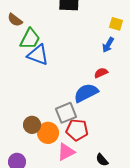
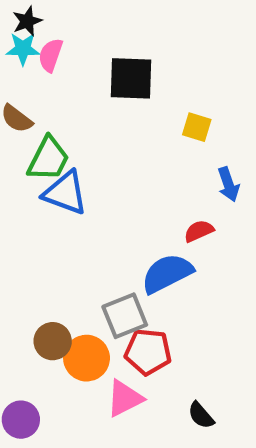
yellow square: (116, 24) -> (197, 127), moved
blue arrow: (108, 45) -> (229, 184), moved, turned -49

